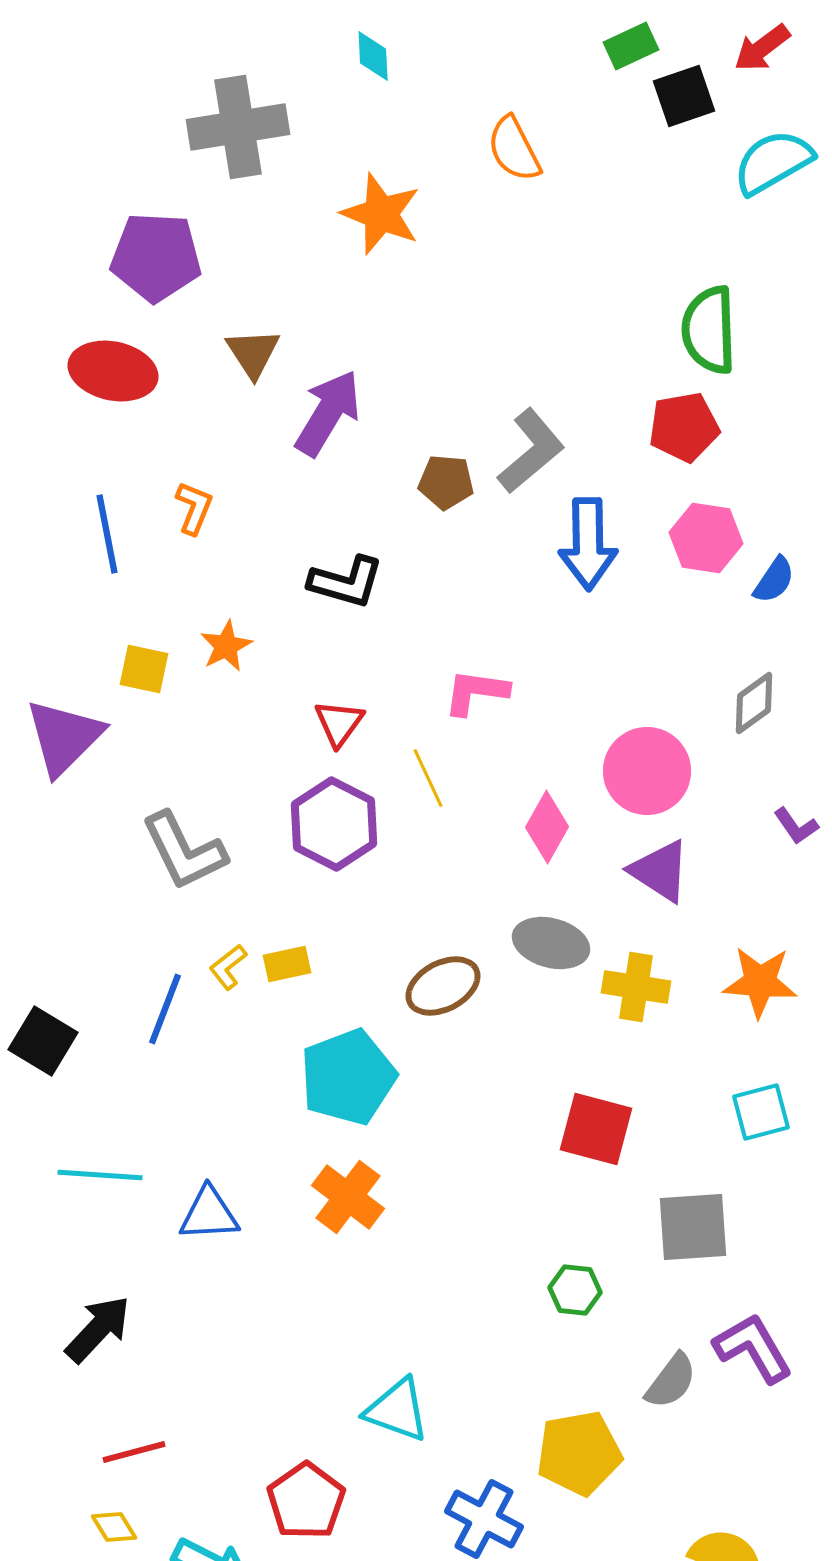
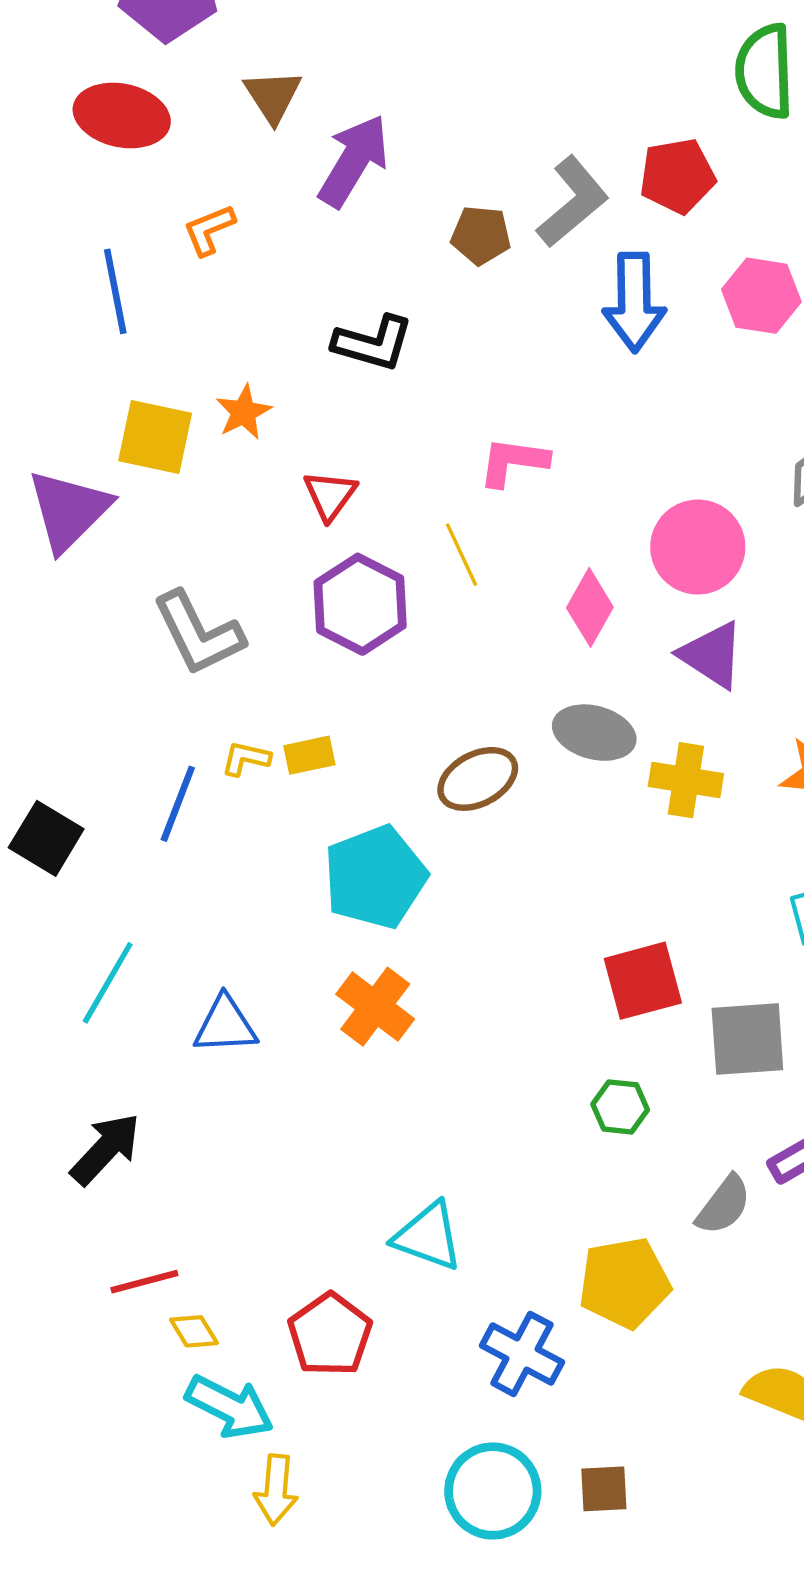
red pentagon: (684, 427) -> (677, 176), moved
orange L-shape: (194, 508) -> (209, 230), moved, turned -134
yellow square: (144, 669) -> (155, 437), size x1.4
red triangle: (339, 723) -> (330, 495), moved
yellow L-shape: (228, 967) -> (246, 758), turned 51
red square: (596, 1129) -> (643, 981), moved, turned -30
cyan line: (100, 1175) -> (108, 983), turned -64
yellow diamond: (114, 1527) -> (194, 1331), moved

